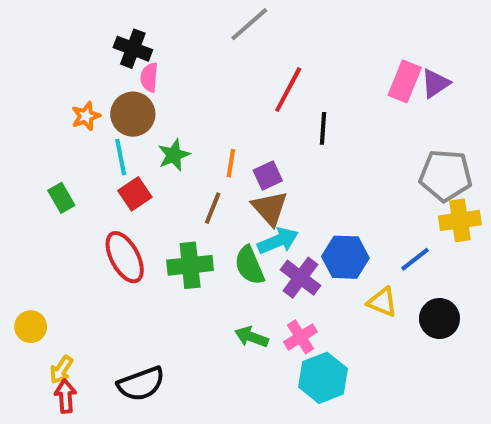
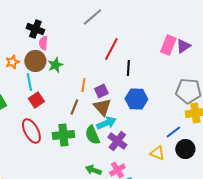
green star: (174, 155) -> (55, 65), moved
blue hexagon: (345, 257) -> (136, 99), moved
black circle: (439, 318) -> (185, 149), moved

